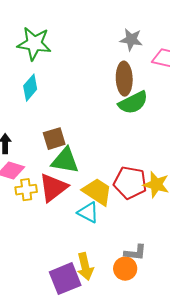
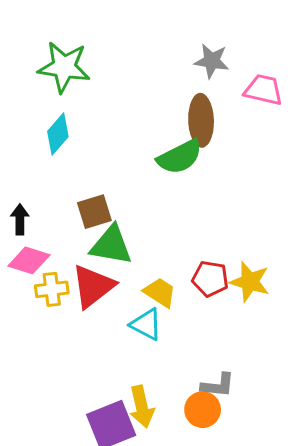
green semicircle: (133, 103) -> (180, 157), moved
red pentagon: (130, 183) -> (210, 279), size x0.7
yellow trapezoid: (97, 192) -> (160, 292), size x0.7

